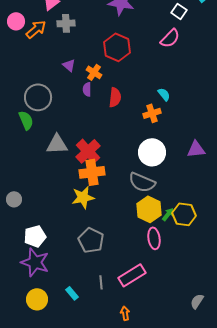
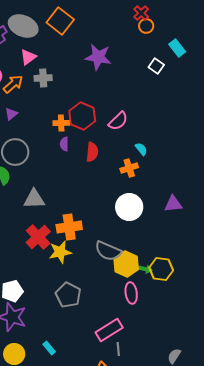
pink semicircle: (170, 38) -> (118, 121), moved
red hexagon: (117, 47) -> (82, 116), moved
purple triangle: (69, 65) -> (11, 114), moved, turned 40
orange cross: (94, 72) -> (61, 123), moved, turned -35
red cross: (88, 151) -> (38, 237), moved
gray semicircle: (142, 182) -> (108, 251), moved
green arrow: (168, 214) -> (145, 269), turned 64
gray line: (101, 282) -> (118, 349), moved

